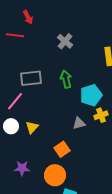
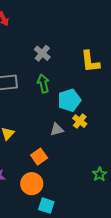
gray cross: (65, 41) -> (42, 53), moved
yellow cross: (101, 115) -> (80, 121), turned -32

